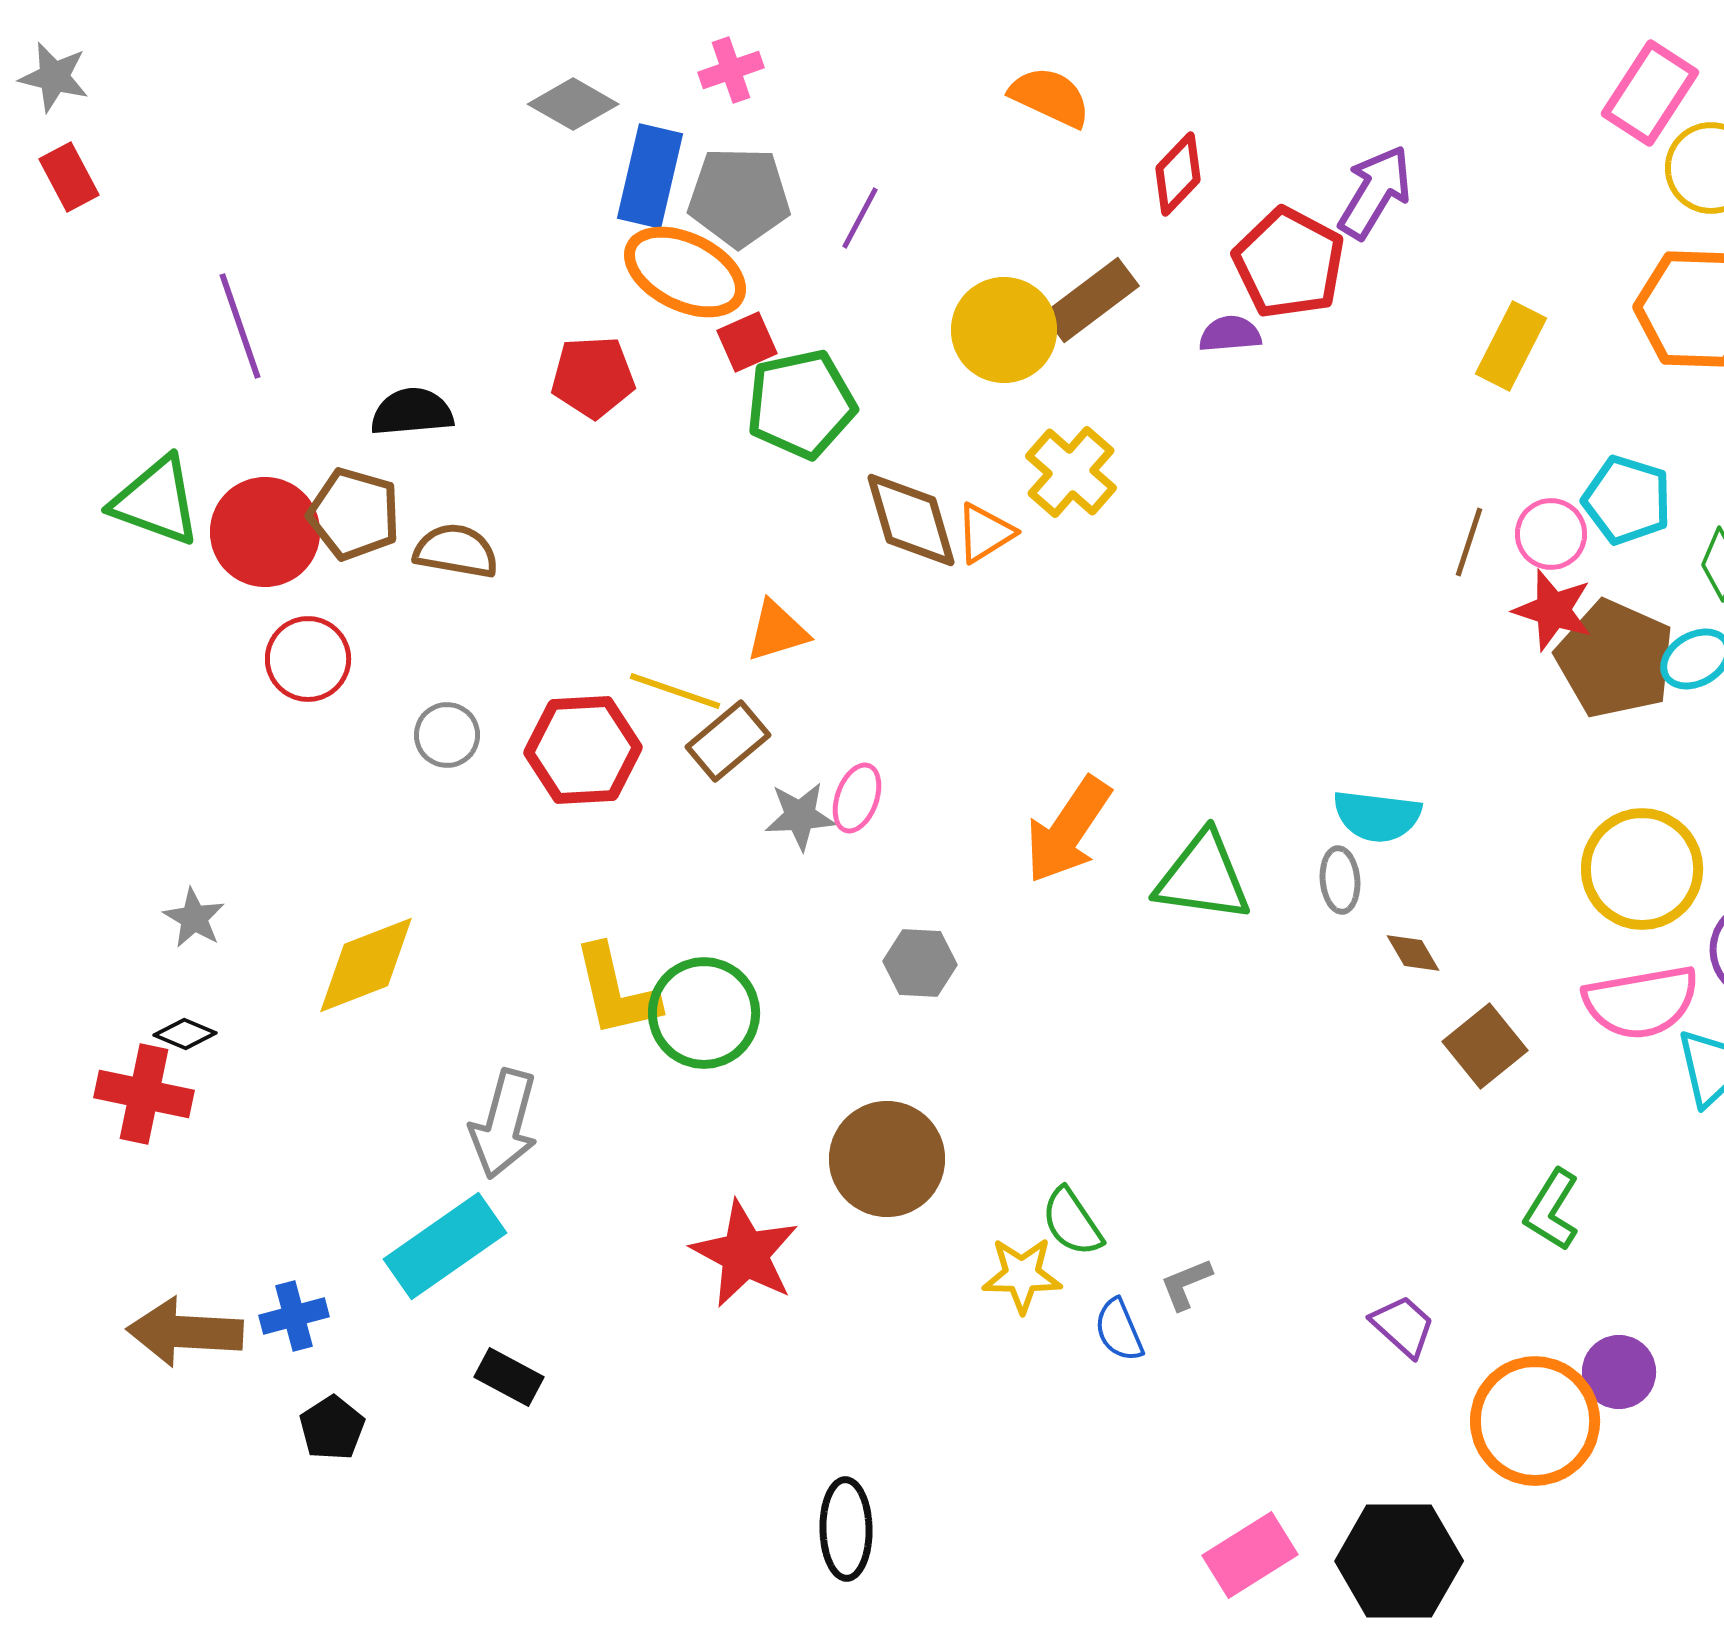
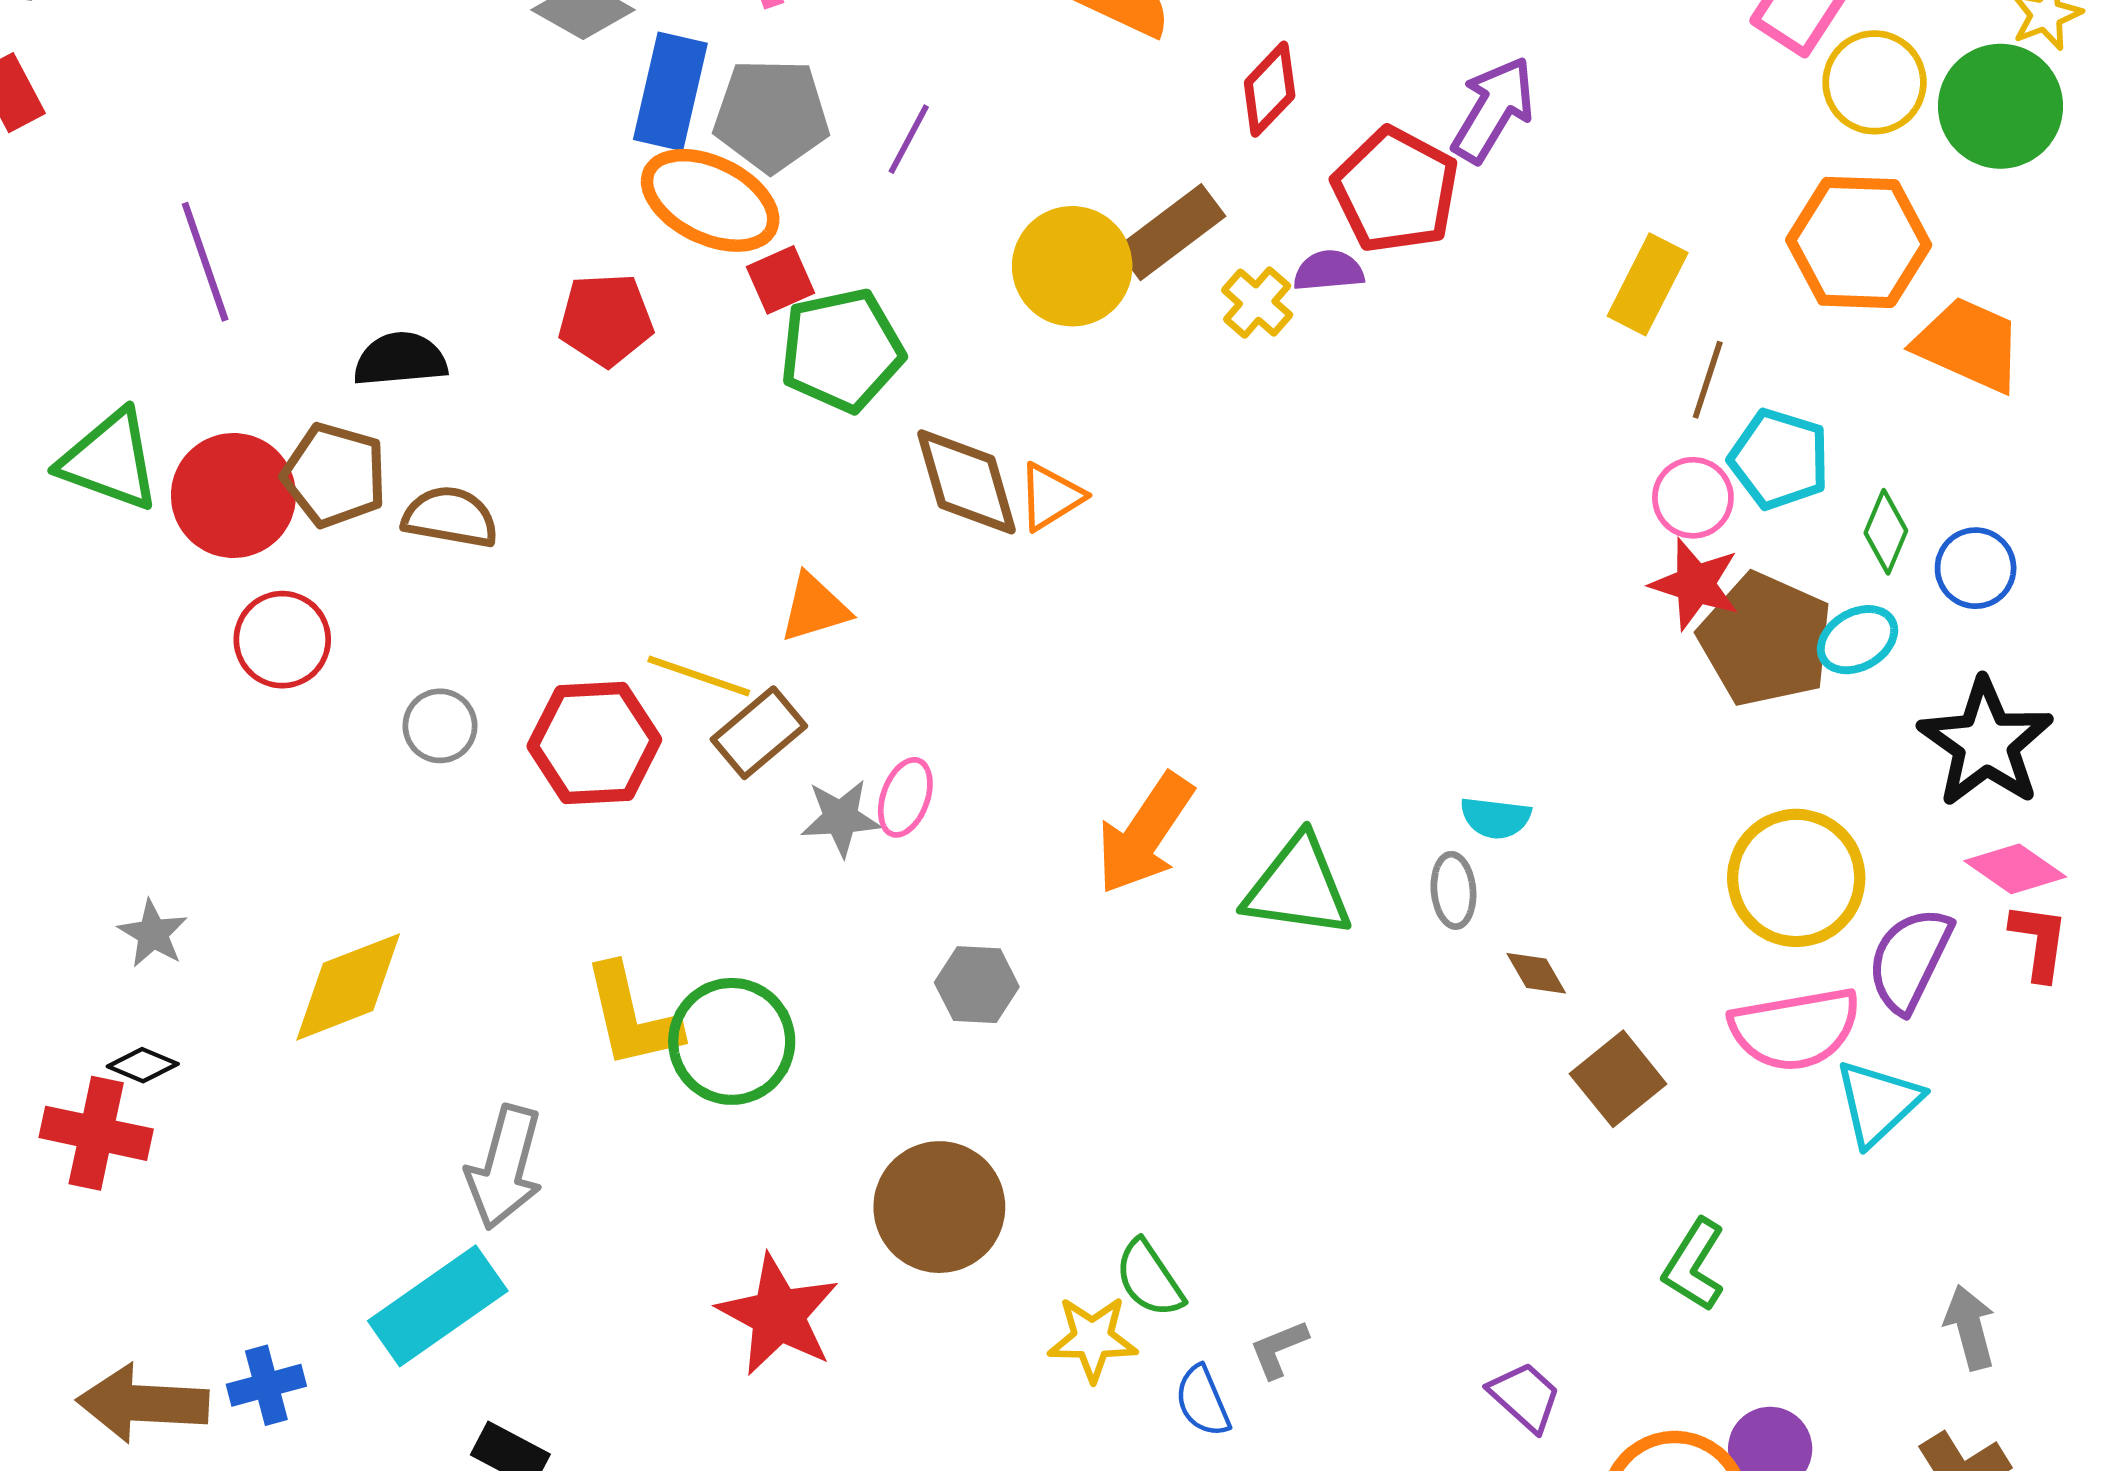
yellow cross: (1071, 472) -> (1257, 303), moved, size x0.7
brown line: (1469, 542) -> (1708, 380), moved
cyan semicircle: (1377, 816) -> (1495, 818), size x0.7

